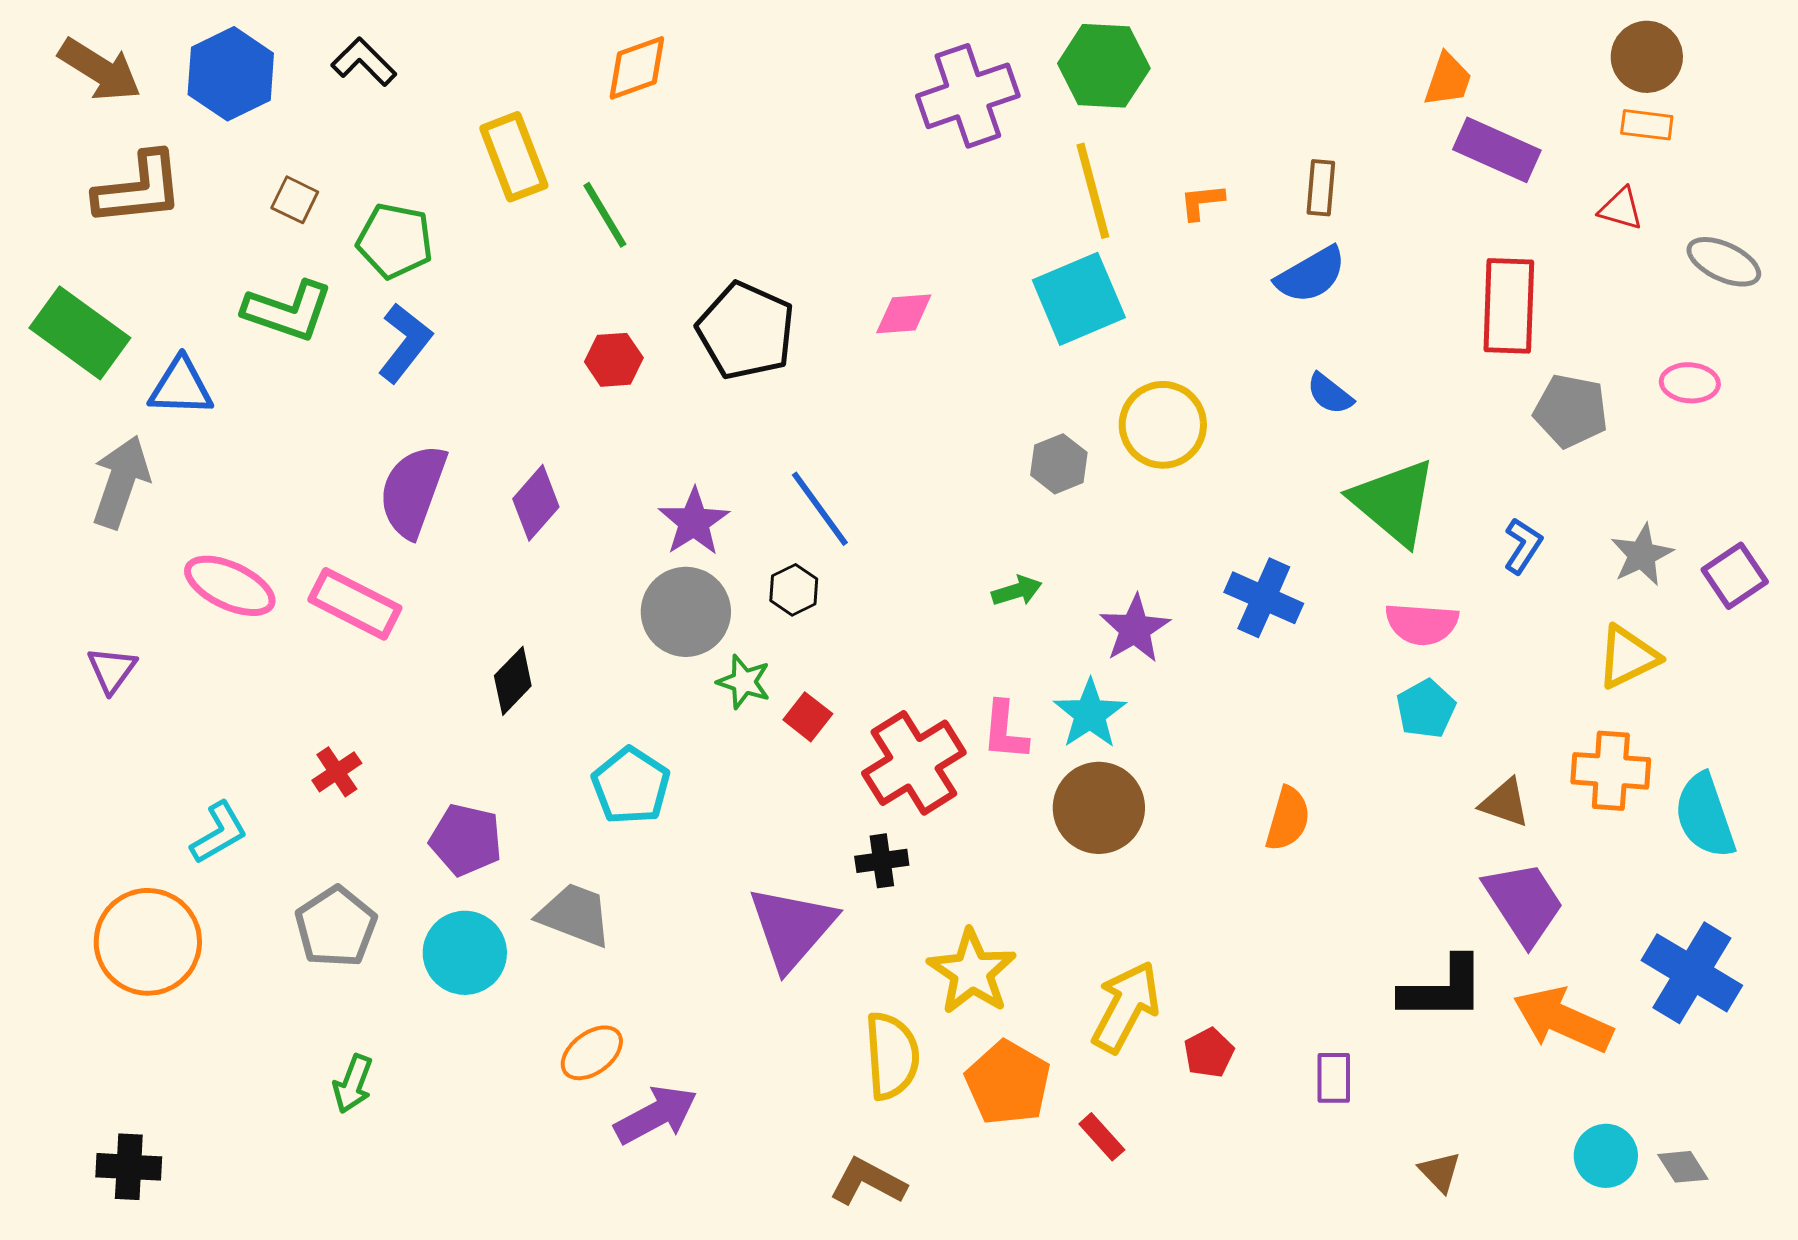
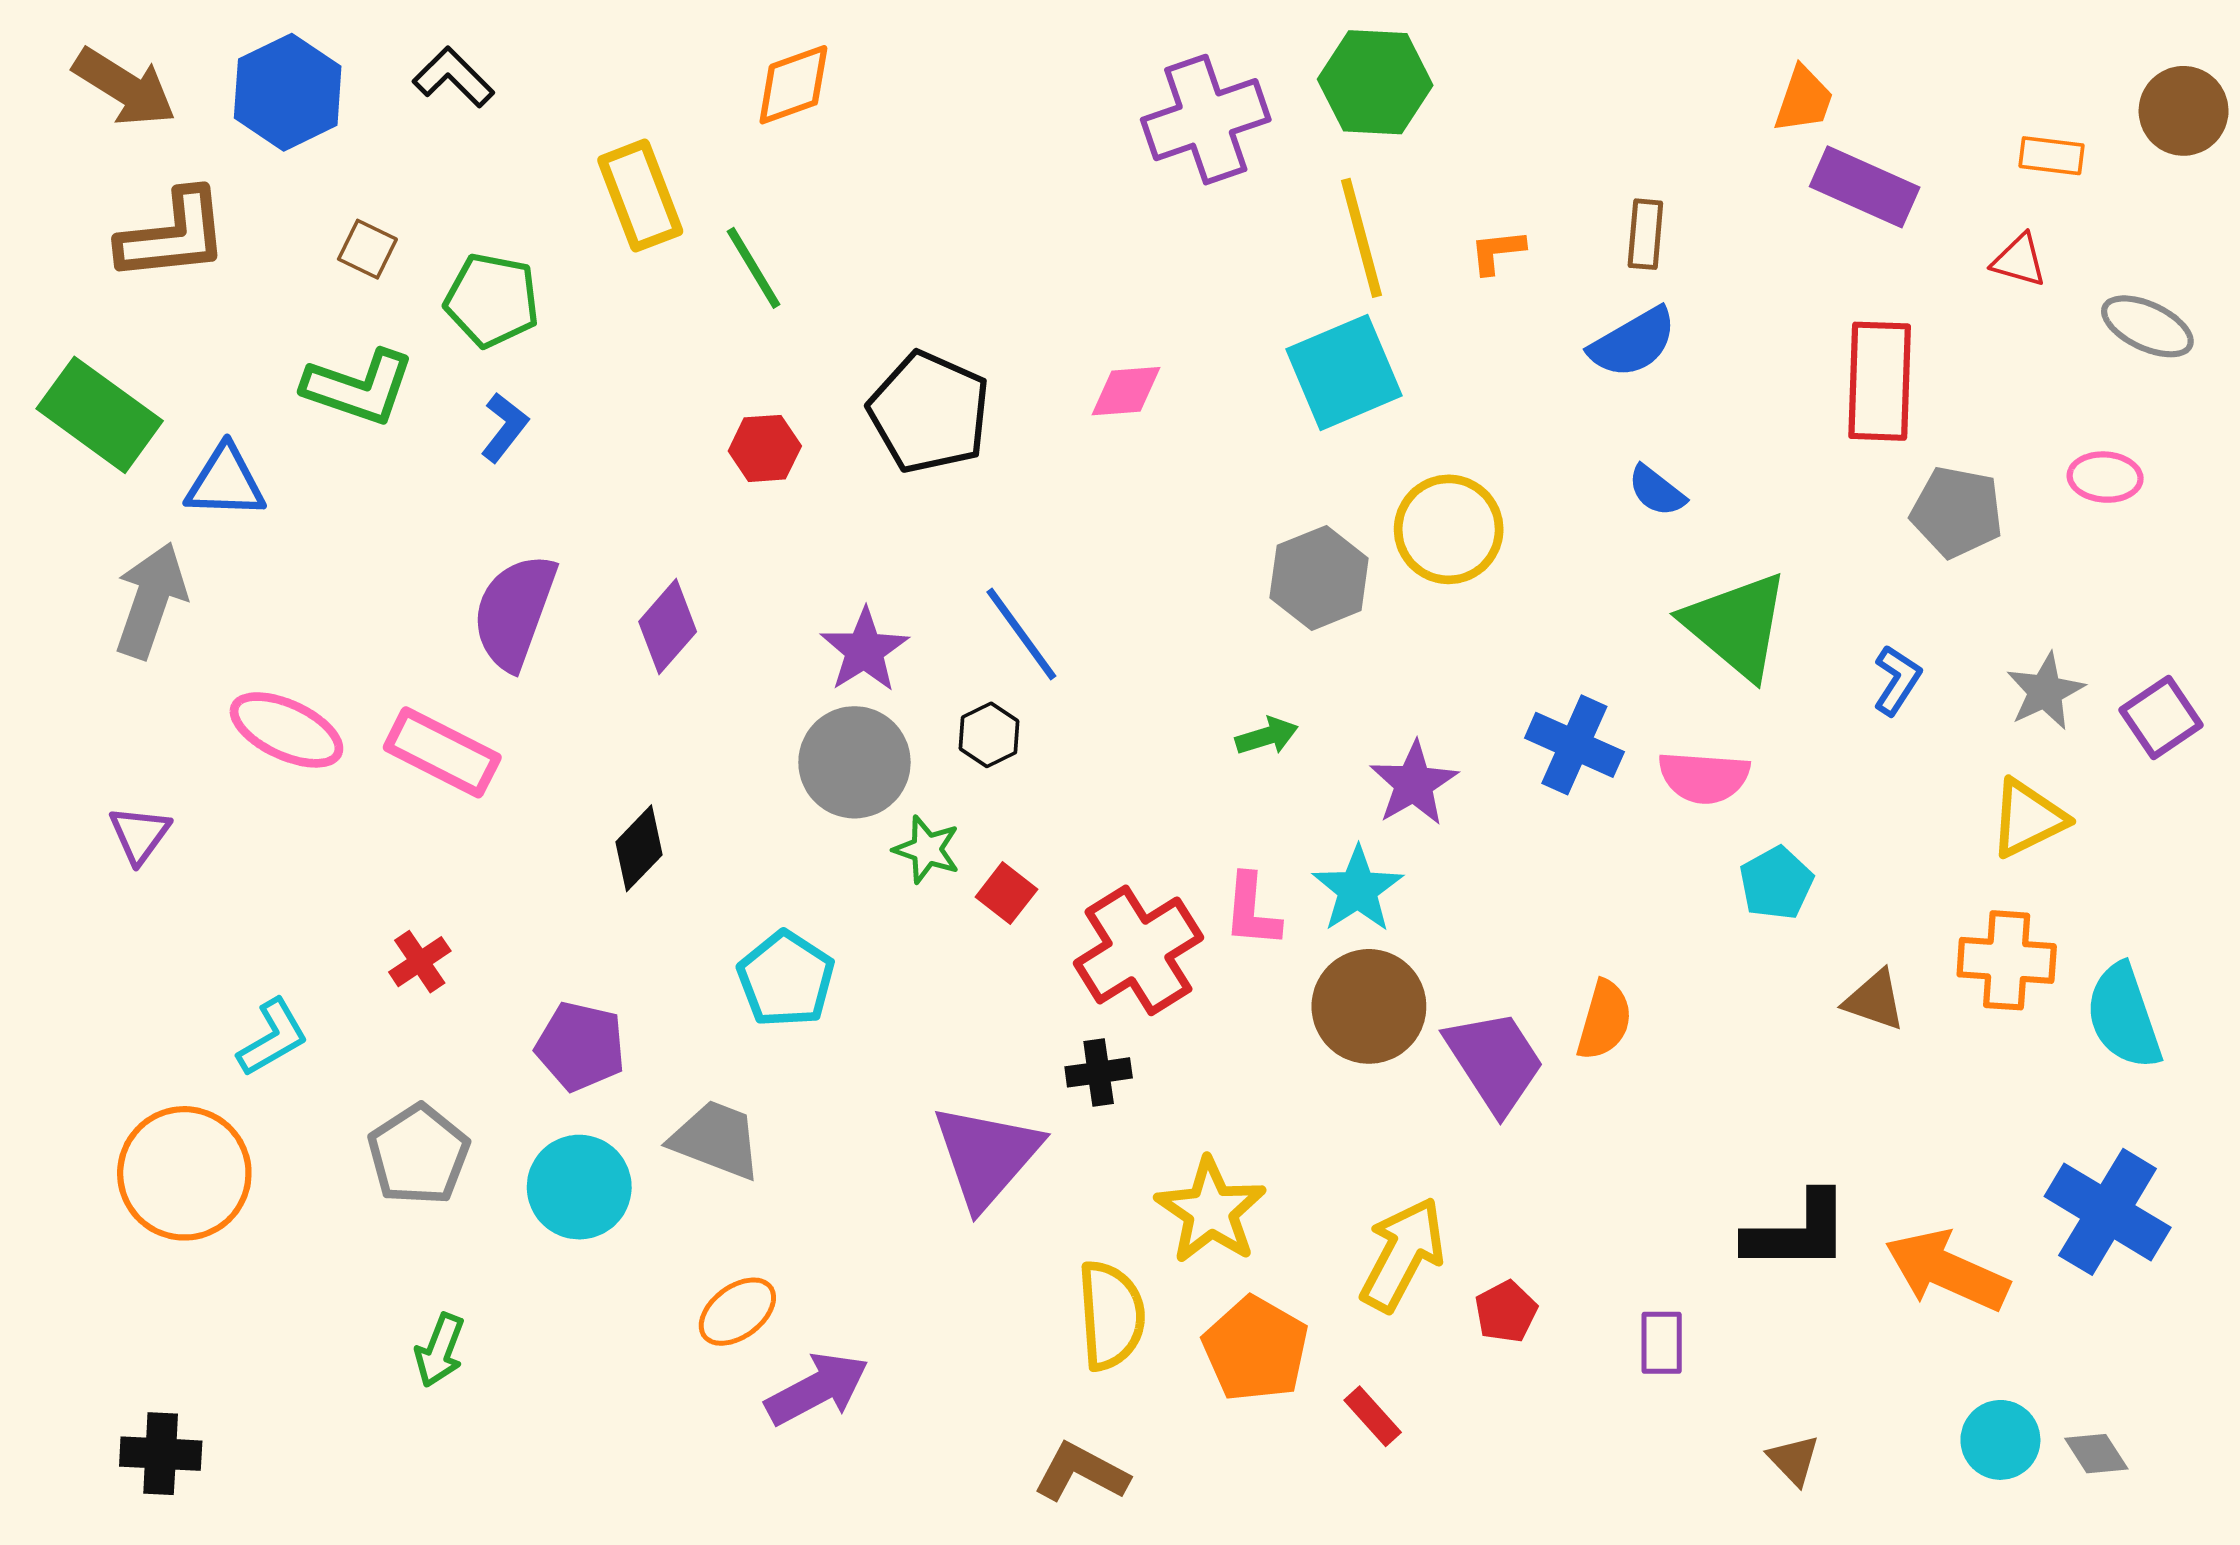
brown circle: (1647, 57) -> (2184, 111), moved
blue L-shape: (405, 343) -> (504, 427), size x0.7
gray hexagon: (1059, 464) -> (1319, 578), size x1.4
pink semicircle: (1422, 624) -> (1704, 777), moved
purple trapezoid: (1524, 903) -> (1495, 1061), moved

